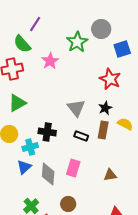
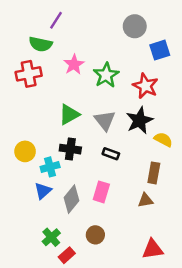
green star: (77, 42) -> (106, 75), moved
green semicircle: (22, 44) -> (41, 44), turned -36
green triangle: (17, 103) -> (69, 114), moved
black star: (105, 108) -> (139, 120), size x1.6
brown rectangle: (103, 130) -> (154, 173), moved
gray diamond: (48, 174) -> (72, 199), turned 35

